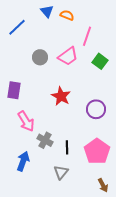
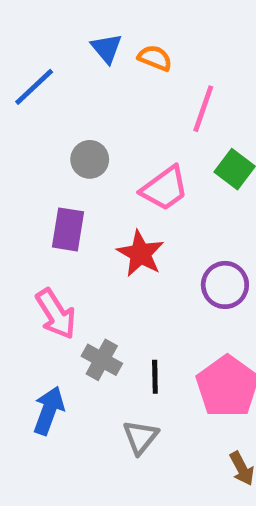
pink trapezoid: (68, 56) -> (165, 188), moved
purple rectangle: (14, 90) -> (68, 229), moved

